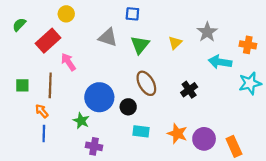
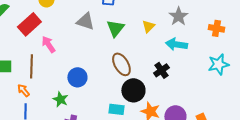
cyan arrow: (220, 62) -> (176, 44), moved
blue circle: (99, 97) -> (77, 77), size x0.7
black circle: (128, 107) -> (133, 90), moved, size x1.5

